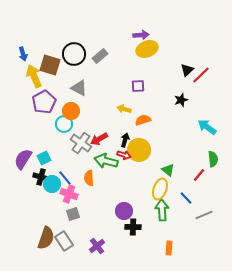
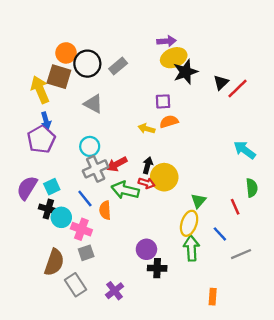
blue arrow: (23, 54) -> (46, 120), moved
black star: (181, 100) -> (185, 72), moved, size x1.5
purple pentagon: (44, 102) -> (41, 139), moved
orange circle: (71, 111) -> (66, 53), moved
orange semicircle: (143, 120) -> (169, 122), moved
cyan circle: (64, 124) -> (90, 146), moved
gray cross: (81, 143) -> (96, 169), turned 30
green triangle: (168, 170) -> (199, 201), turned 32
red line: (199, 175) -> (235, 207), turned -64
blue line: (65, 178) -> (85, 198), moved
brown semicircle: (46, 238) -> (54, 262), moved
orange rectangle: (169, 248) -> (213, 297), moved

